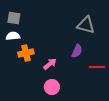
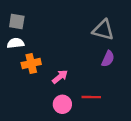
purple semicircle: (77, 51) -> (108, 59), moved
red line: (97, 67) -> (91, 97), moved

